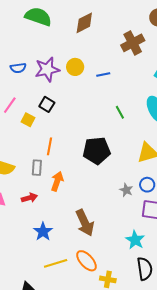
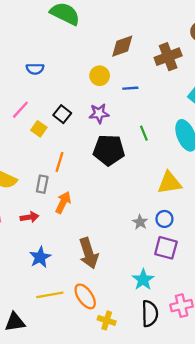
brown diamond: (84, 23) -> (122, 46), moved
purple star: (47, 69) -> (99, 113), moved, size x0.7
black pentagon: (97, 151) -> (109, 150), moved

